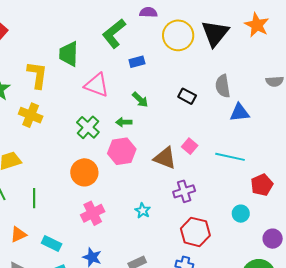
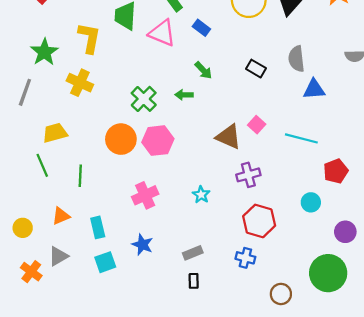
blue rectangle: (137, 62) -> (201, 28), turned 49
pink triangle: (97, 85) -> (162, 33), moved
pink hexagon: (122, 151) -> (158, 141), moved
orange circle: (84, 172) -> (121, 139), moved
cyan rectangle: (52, 243) -> (98, 227), turned 48

